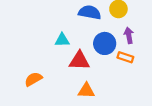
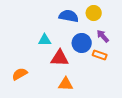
purple arrow: (129, 35) -> (103, 36), turned -32

